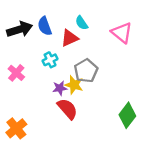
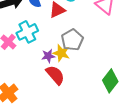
cyan cross: (50, 60) -> (27, 32), moved, size x1.5

